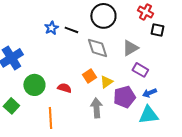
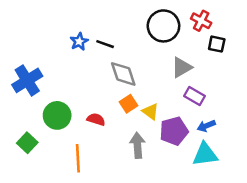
black circle: (103, 16) -> (163, 26), moved
gray diamond: (97, 48) -> (123, 74), moved
yellow triangle: (106, 82) -> (150, 112), turned -48

